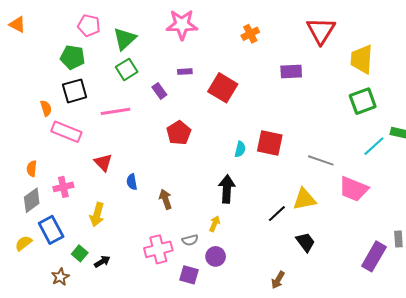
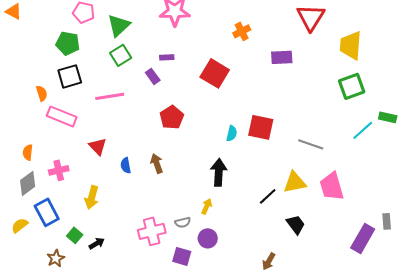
orange cross: (250, 34) -> (242, 31), moved
purple rectangle: (185, 72) -> (167, 57), moved
pink trapezoid: (354, 189) -> (332, 186), moved, turned 52
brown arrow: (166, 199) -> (157, 163), moved

